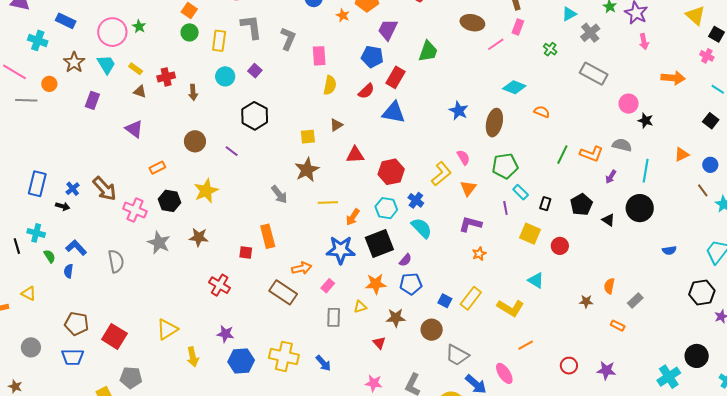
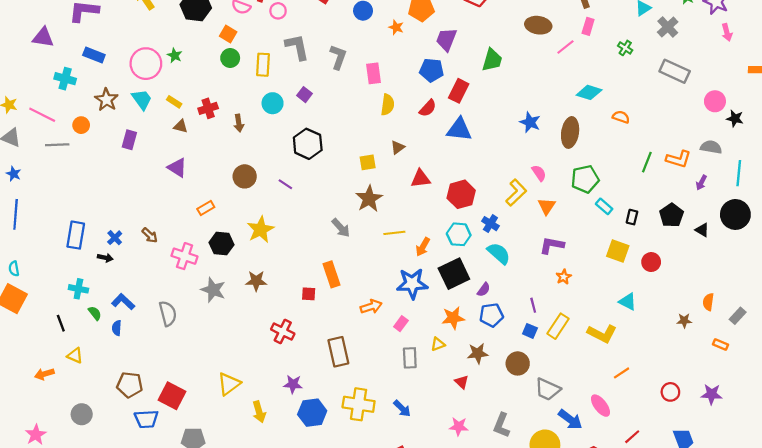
brown arrow: (105, 189) -> (150, 235), size x0.6
purple line: (505, 208) -> (533, 305), moved
black line: (17, 246) -> (61, 323), moved
brown rectangle: (283, 292) -> (338, 352), moved, turned 48
blue trapezoid: (73, 357) -> (146, 419), moved

